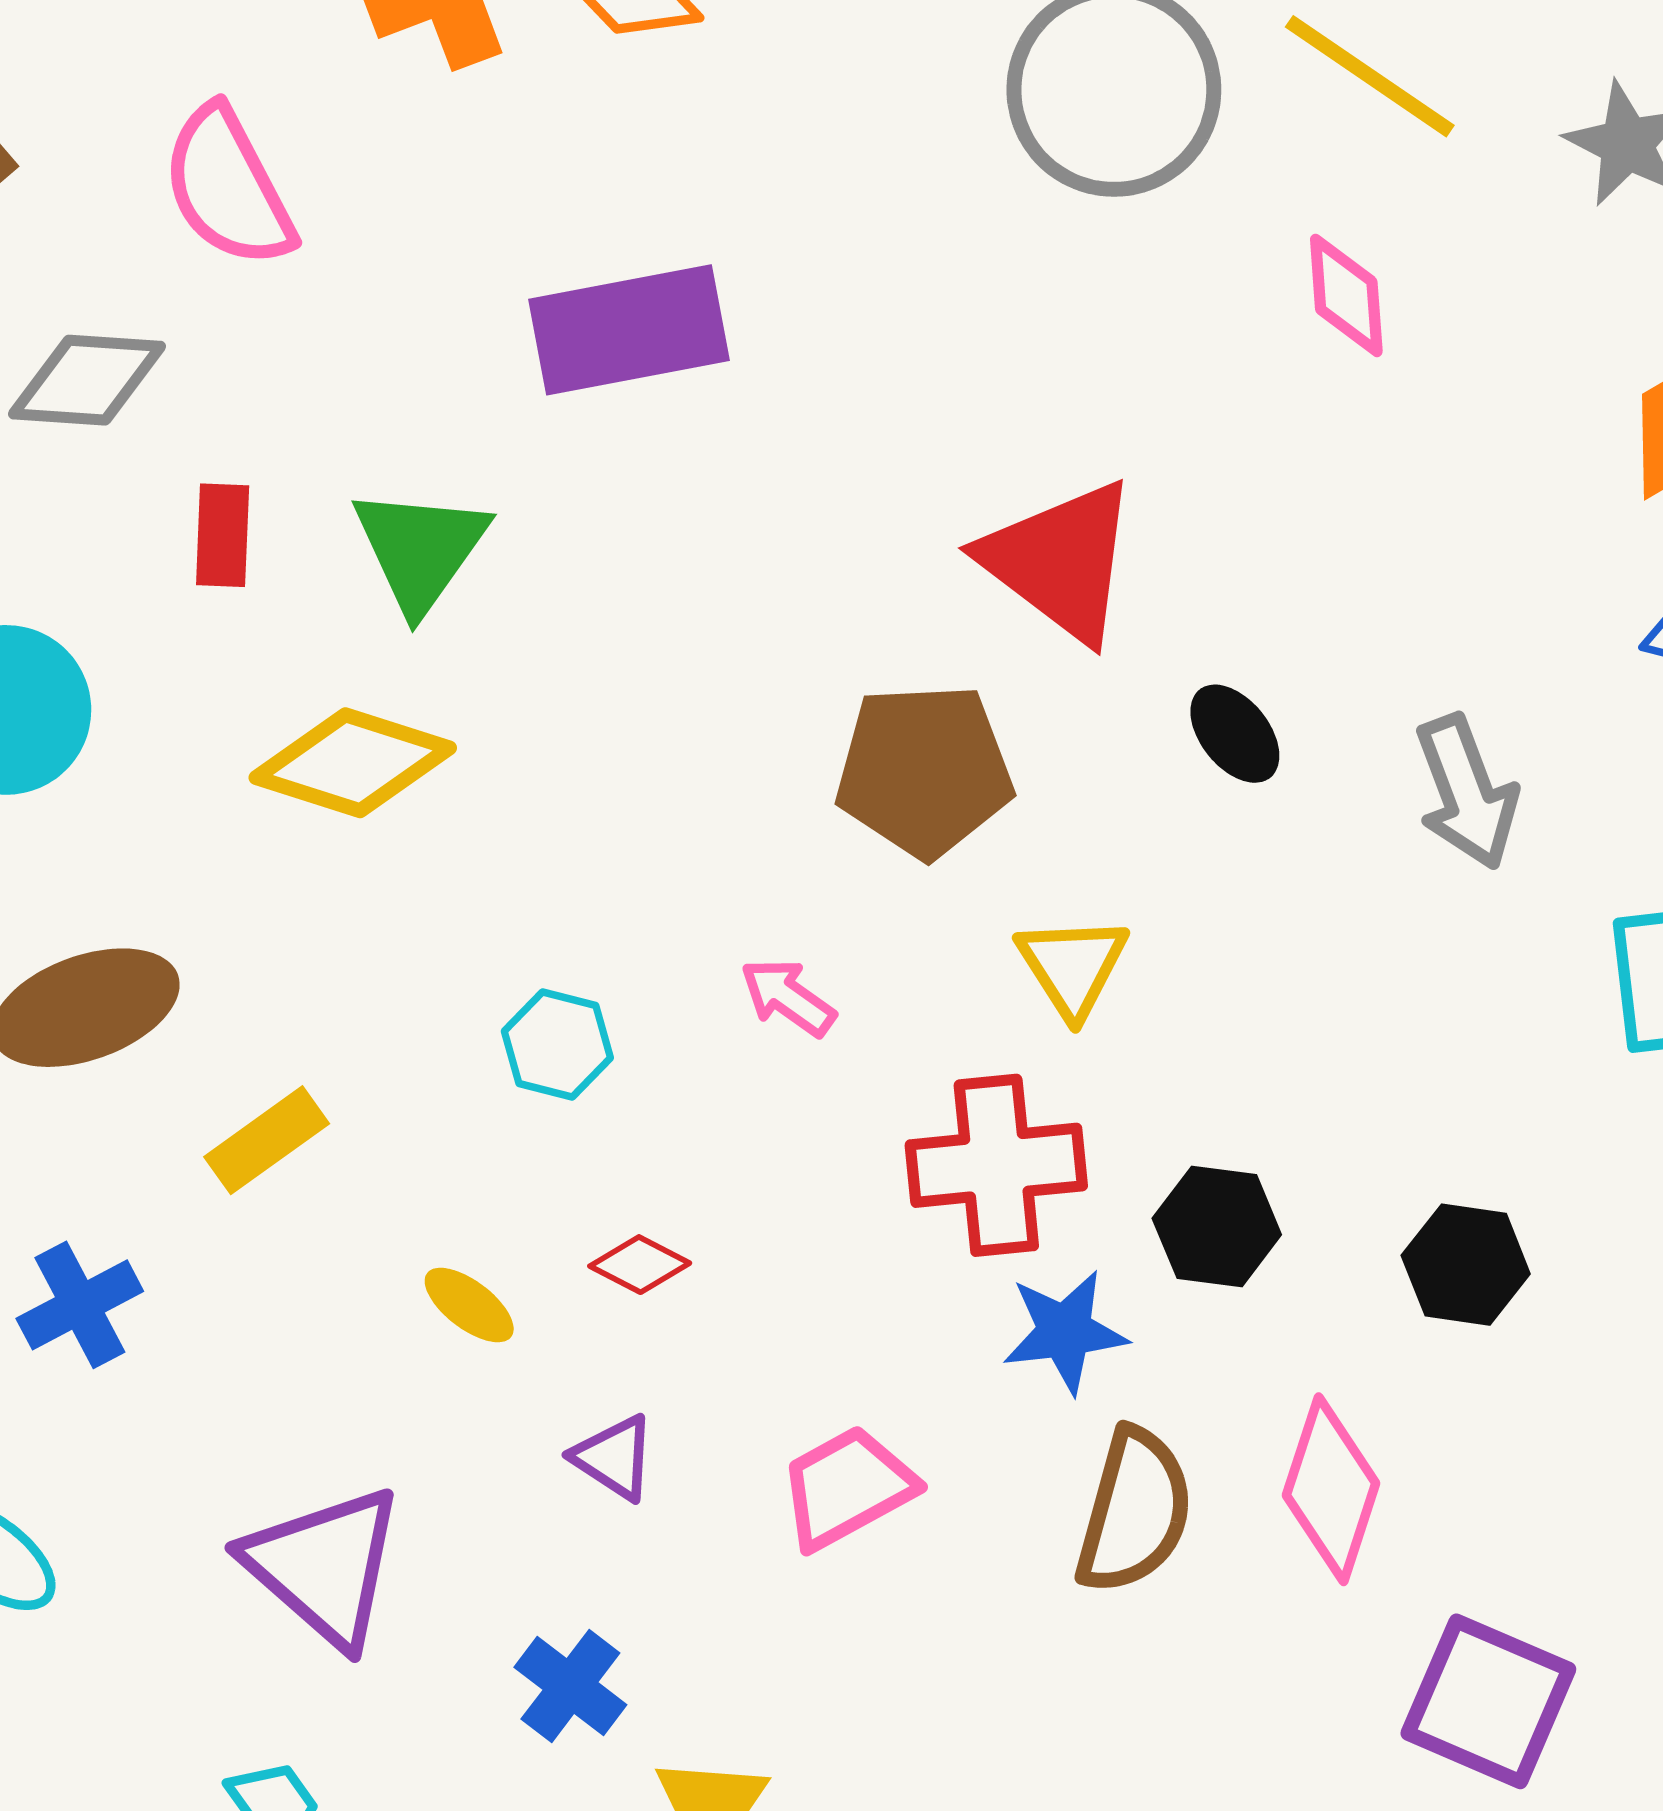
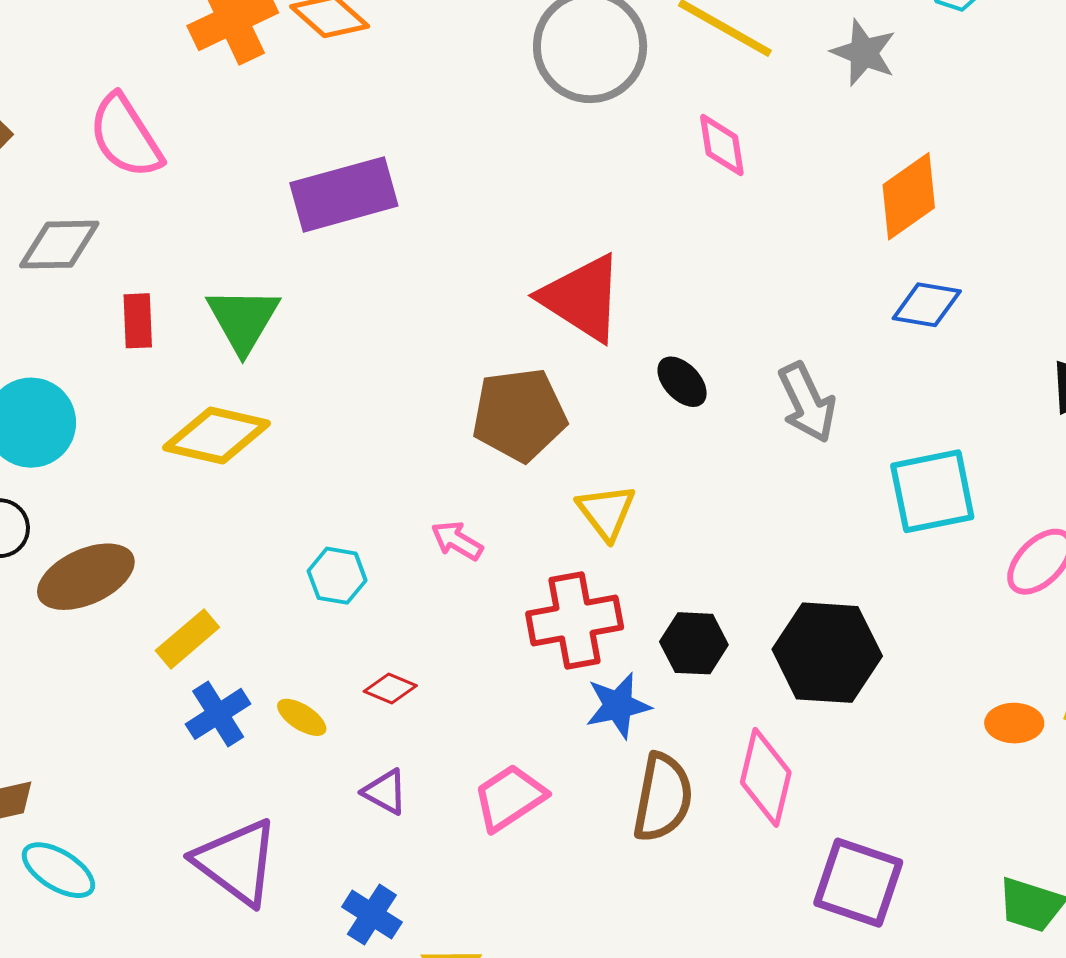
black hexagon: (1466, 1265) -> (827, 653), size x1.6
blue cross: (80, 1305) -> (218, 714), moved

